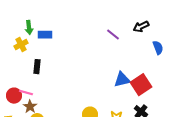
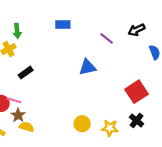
blue rectangle: (45, 35) -> (63, 25), moved
black rectangle: (37, 67) -> (26, 73), turned 48
blue triangle: (122, 80) -> (87, 67), moved

